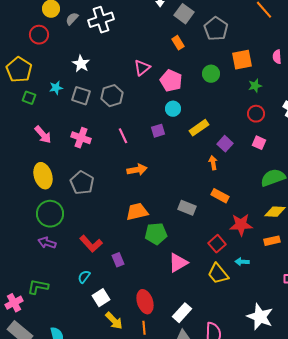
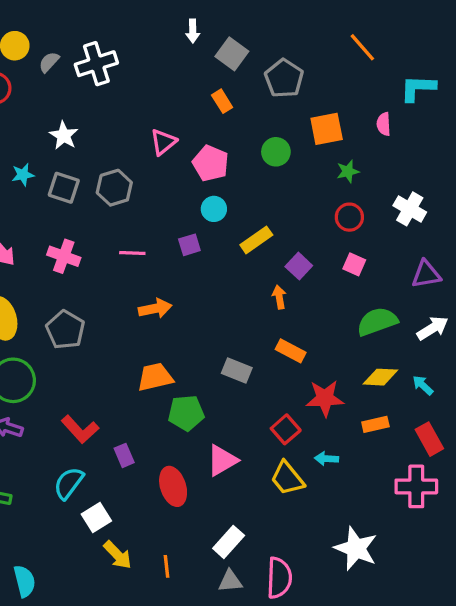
pink line: (123, 136) -> (132, 253), turned -63
cyan semicircle: (84, 277) -> (69, 483), size x1.5
red ellipse: (145, 302) -> (173, 486), moved

